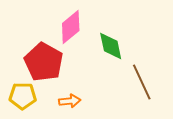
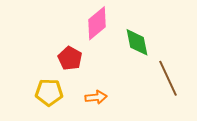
red pentagon: (44, 62) -> (70, 58), size x0.6

